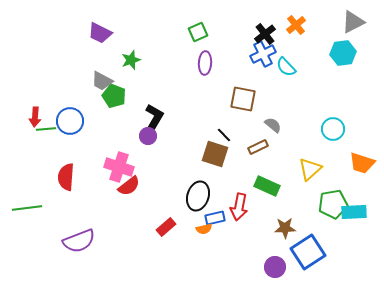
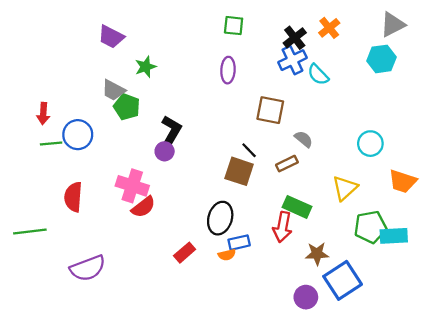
green square: (198, 32) -> (234, 26), moved, turned 30
red arrow: (35, 117) -> (43, 113), moved
red arrow: (239, 207) -> (282, 227), moved

